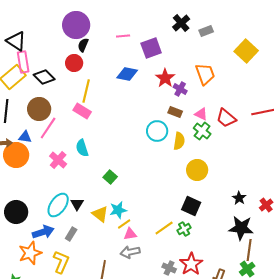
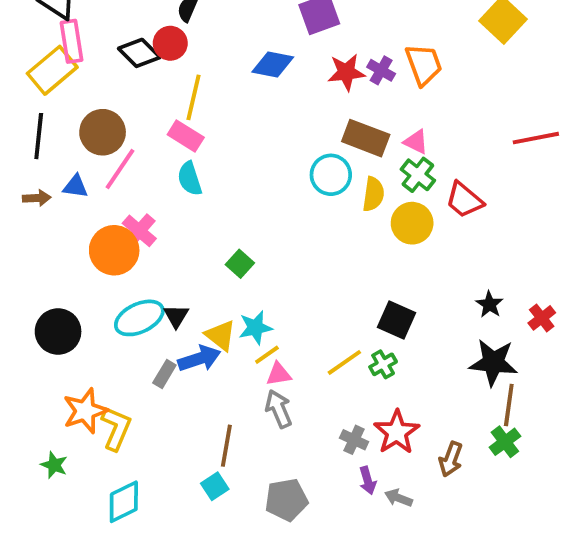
black diamond: (44, 77) -> (139, 53), moved
red star: (165, 78) -> (346, 72), turned 30
purple cross: (180, 89) -> (381, 70), moved
brown rectangle: (175, 112) -> (366, 138), size x1.6
red trapezoid: (226, 118) -> (464, 200), moved
cyan semicircle: (82, 148) -> (190, 179), moved
orange circle: (16, 155) -> (114, 250), moved
yellow circle: (197, 170) -> (412, 223), moved
cyan ellipse: (58, 205) -> (139, 318), turned 30
blue arrow: (43, 232) -> (199, 359), moved
gray arrow: (130, 252) -> (279, 409), turned 78
yellow L-shape: (61, 262) -> (116, 428), moved

